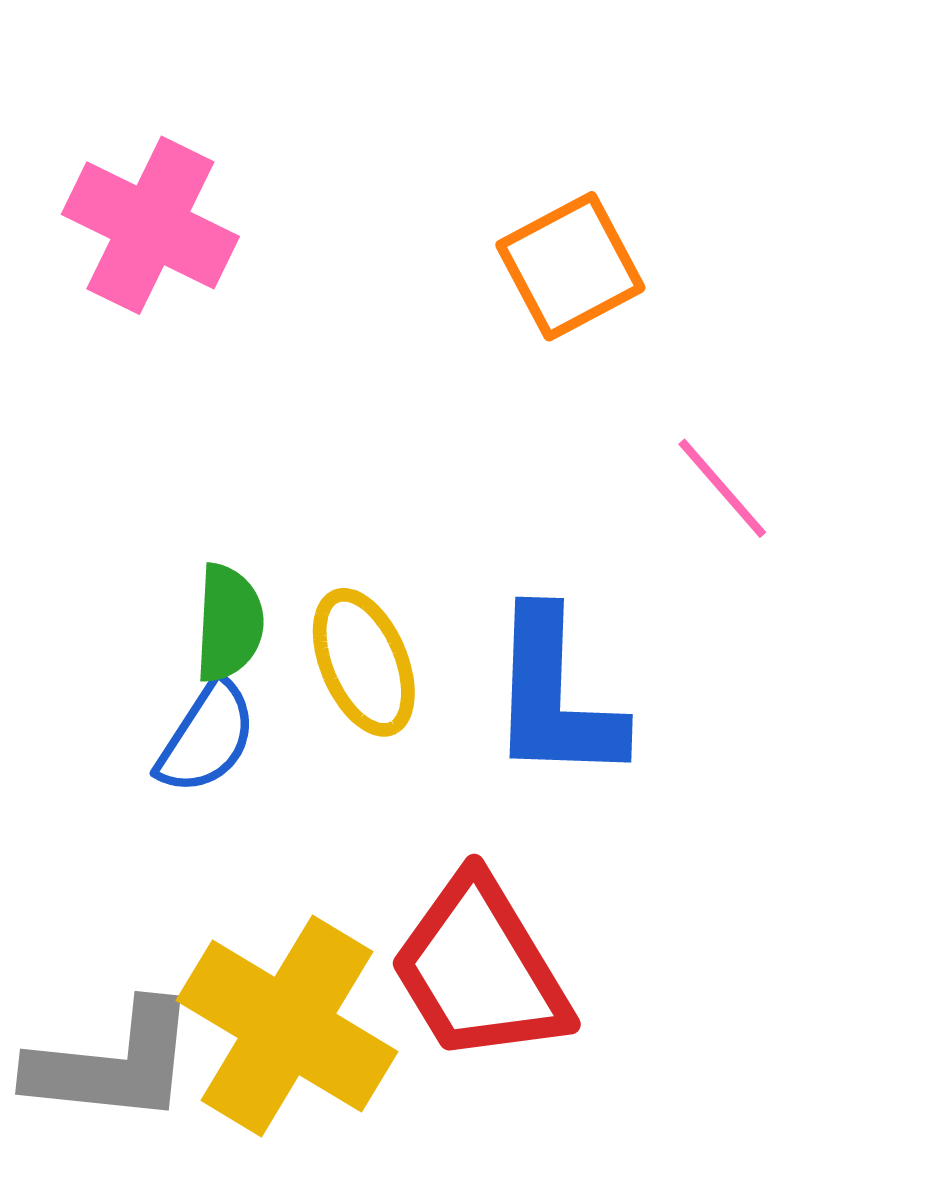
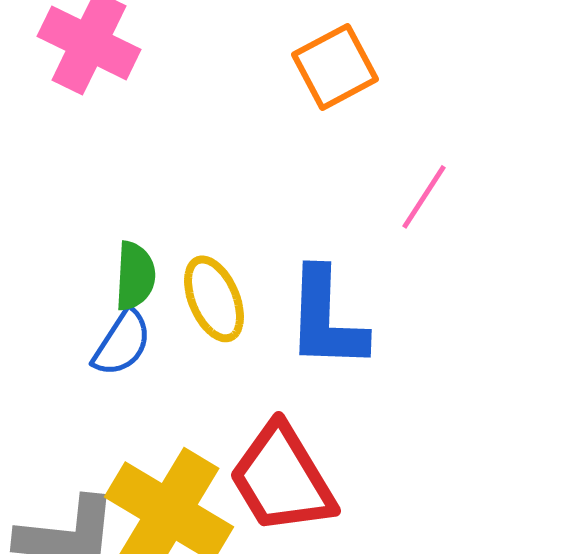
pink line: (722, 488) -> (424, 197), turned 74

